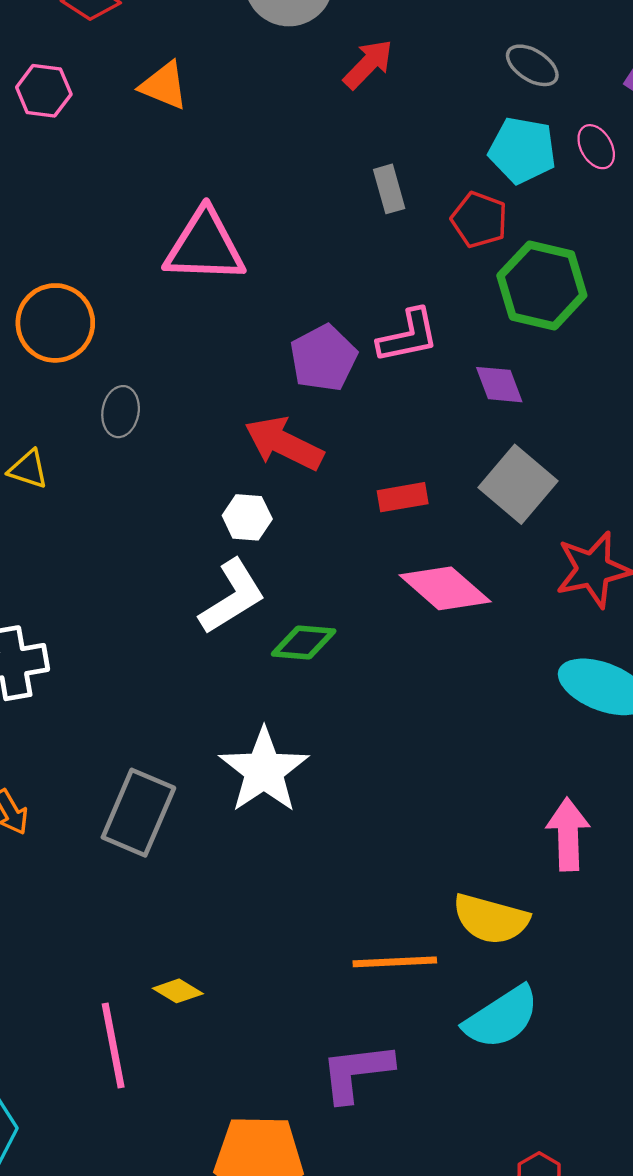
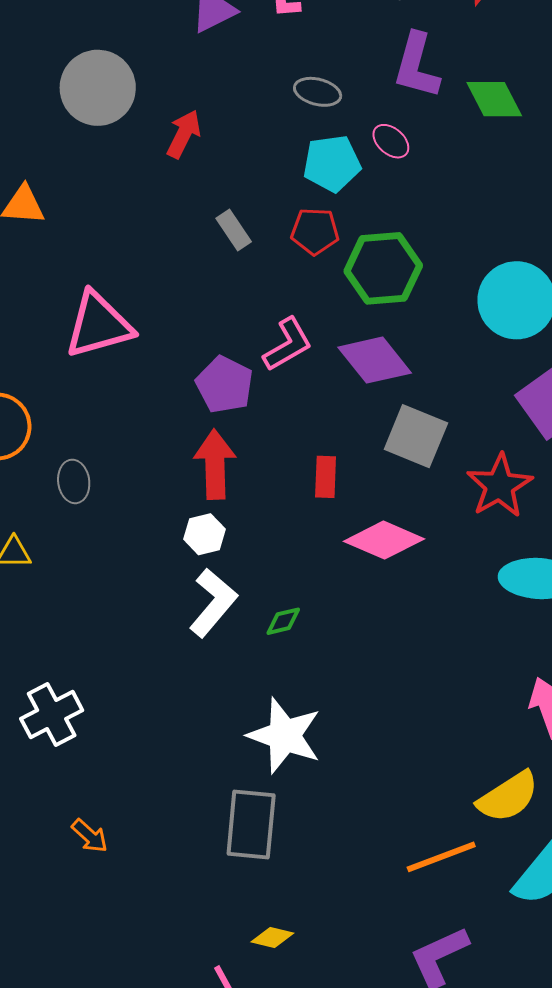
purple diamond: (499, 385) -> (375, 360), size x1.6
red arrow: (284, 443) -> (215, 464), turned 80
red rectangle: (403, 497) -> (326, 477), turned -60
green diamond: (304, 643) -> (283, 621), size x0.7
gray rectangle: (138, 813) -> (251, 824), moved
yellow semicircle: (491, 919) -> (508, 797), turned -30

